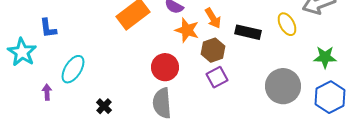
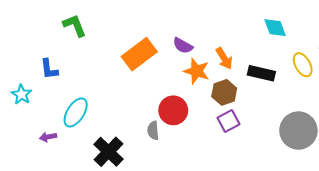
cyan star: (22, 52) -> (22, 94), size x0.7
purple arrow: (47, 92) -> (48, 137), turned -98
gray semicircle: (162, 103) -> (153, 131), moved, size x0.6
black cross: (104, 106) -> (109, 152), size x1.8

